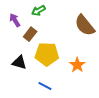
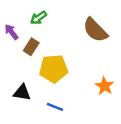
black triangle: (19, 62) -> (22, 93), moved
orange star: (77, 65) -> (104, 86), moved

